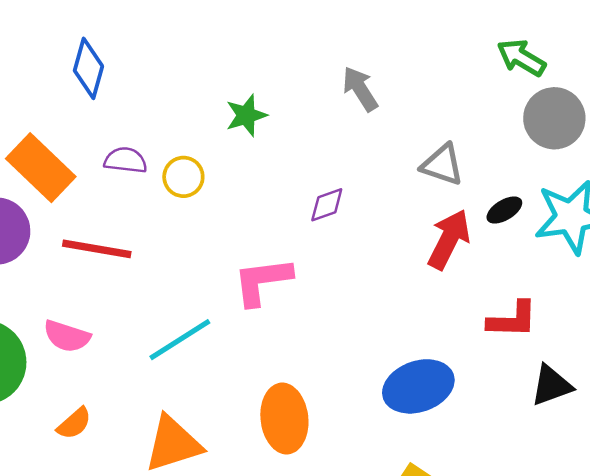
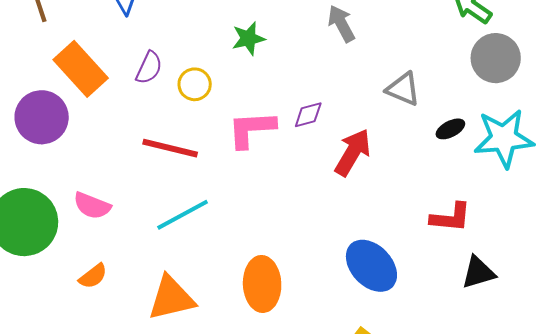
purple semicircle: (126, 160) -> (149, 68), turned 104
red arrow: (449, 239) -> (353, 152), moved
red line: (97, 249) -> (170, 148), moved
pink L-shape: (262, 281) -> (251, 129), moved
blue ellipse: (418, 386) -> (371, 266), turned 62

